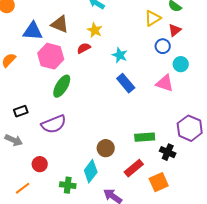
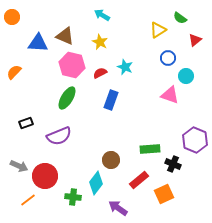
red triangle: (175, 30) -> (195, 40), moved
red semicircle: (84, 48) -> (100, 73), moved
pink hexagon: (51, 56) -> (72, 65), moved
blue rectangle: (126, 83) -> (111, 100), moved, turned 60
gray arrow: (14, 140) -> (19, 166), moved
red circle: (40, 164) -> (45, 176), size x1.6

